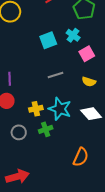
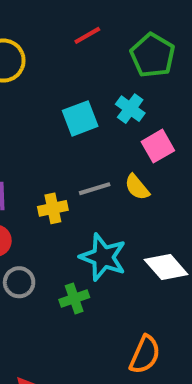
yellow semicircle: (89, 82) -> (137, 187), moved, turned 32
yellow cross: (36, 109) -> (53, 208), moved
gray circle: (19, 132) -> (19, 282), moved

